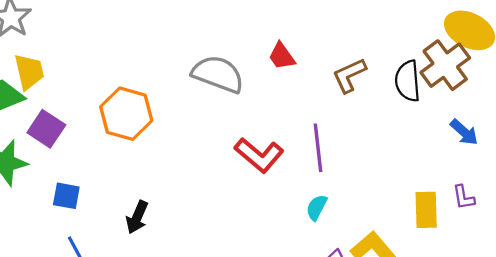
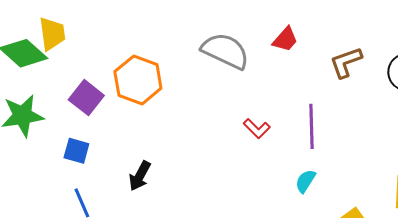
red trapezoid: (282, 56) -> (285, 39), turned -108
purple square: (46, 129) -> (86, 98), moved
red L-shape: (259, 155) -> (257, 128), size x0.6

